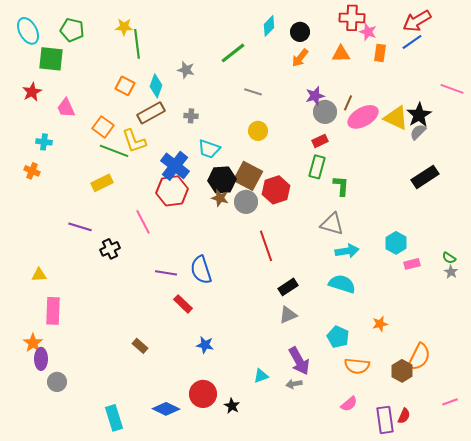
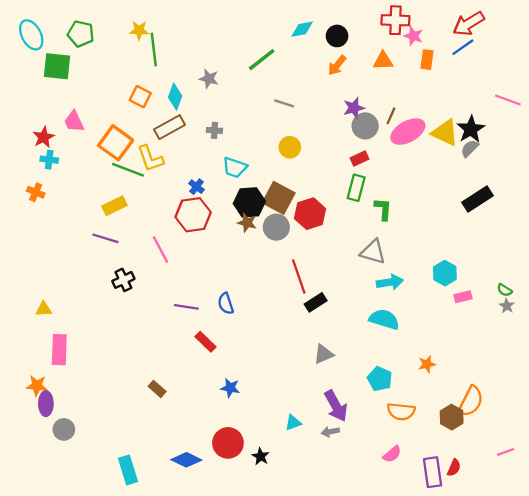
cyan diamond: (269, 26) -> (302, 29), turned 35
red star: (32, 92) -> (44, 137), moved
orange square: (103, 127) -> (116, 143), size x1.4
blue cross: (175, 166) -> (196, 187), size x0.5
purple line: (80, 227) -> (105, 238), moved
blue semicircle: (201, 270) -> (226, 304), size x0.7
black rectangle: (288, 287) -> (316, 302), moved
orange star: (33, 343) -> (37, 386), turned -30

